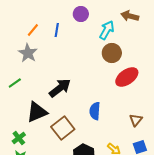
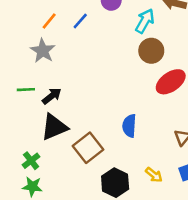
blue line: (57, 30) -> (80, 21), turned 32
green line: (15, 83) -> (26, 90), turned 32
black arrow: (60, 88) -> (52, 96), moved, size x0.7

